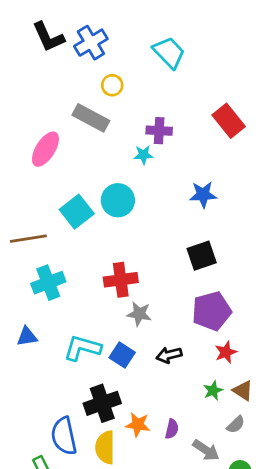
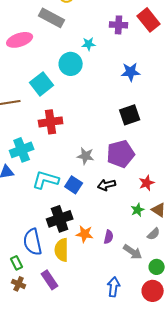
purple cross: (159, 131) -> (119, 25), moved
pink ellipse: (45, 149) -> (20, 40), turned 40
cyan circle: (118, 200) -> (71, 64), moved
red cross: (121, 280) -> (51, 122), moved
cyan cross: (48, 283) -> (22, 150), moved
purple pentagon: (212, 311) -> (121, 154), moved

